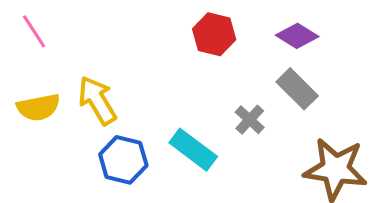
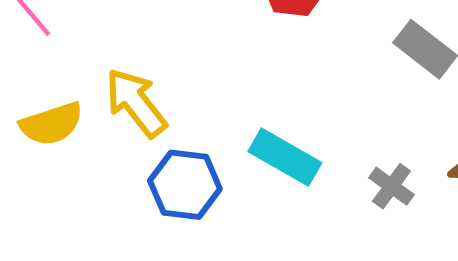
gray cross: (250, 120) -> (391, 186), moved

